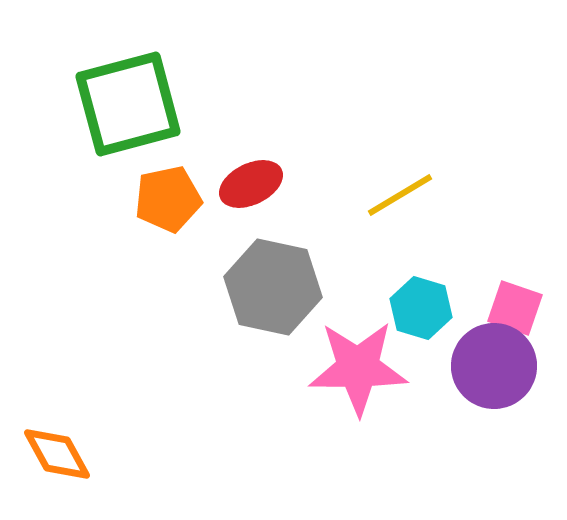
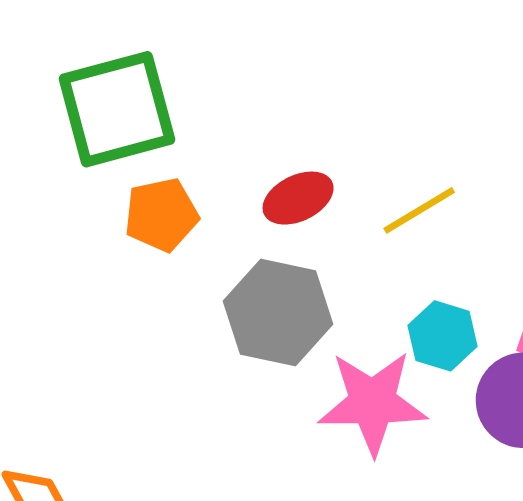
red ellipse: (251, 184) -> (298, 198), moved

